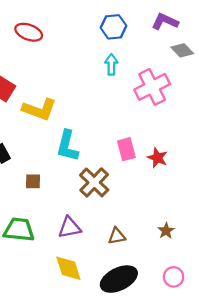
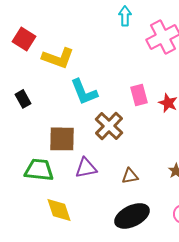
cyan L-shape: (67, 146) -> (84, 92), turned -36
brown square: (33, 181) -> (62, 139), moved, size x1.8
yellow diamond: (68, 268) -> (59, 210), moved

